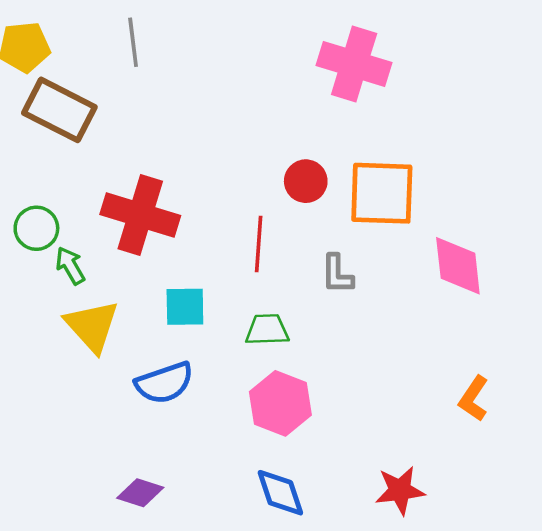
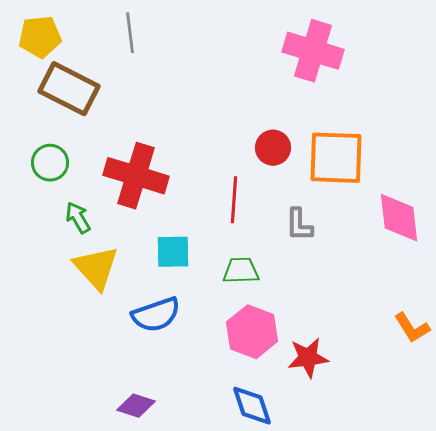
green circle: (36, 228) -> (50, 163), moved
orange L-shape: (474, 399) -> (412, 328), turned -66
red star: (400, 490) -> (308, 358), moved

